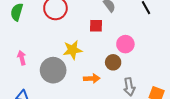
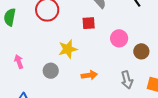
brown circle: (113, 62) -> (141, 51), moved
gray circle: (53, 70) -> (51, 71), size x0.6

